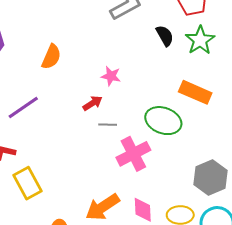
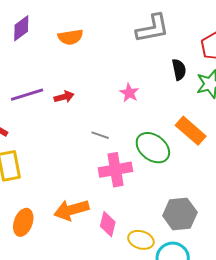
orange semicircle: (51, 57) -> (70, 37), moved, turned 40
pink star: (111, 76) -> (129, 93), moved
red arrow: (92, 103) -> (64, 97), moved

